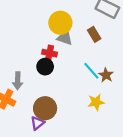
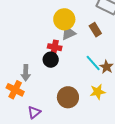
gray triangle: (65, 38) -> (68, 33), turned -42
brown circle: (45, 108) -> (68, 97), moved
purple triangle: (37, 123) -> (34, 112), moved

